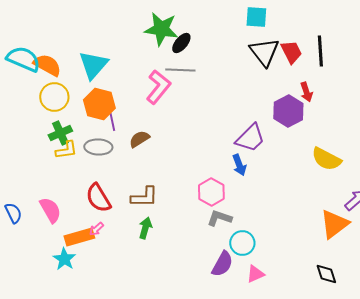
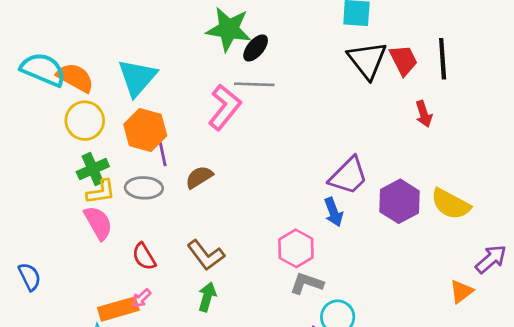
purple hexagon: (288, 111) -> (399, 201), moved
brown L-shape: (144, 197) -> (206, 255), turned 52
red semicircle: (98, 198) -> (144, 256), size x0.7
pink semicircle: (50, 210) -> (98, 223), moved
orange triangle: (334, 224) -> (461, 291), size x0.6

